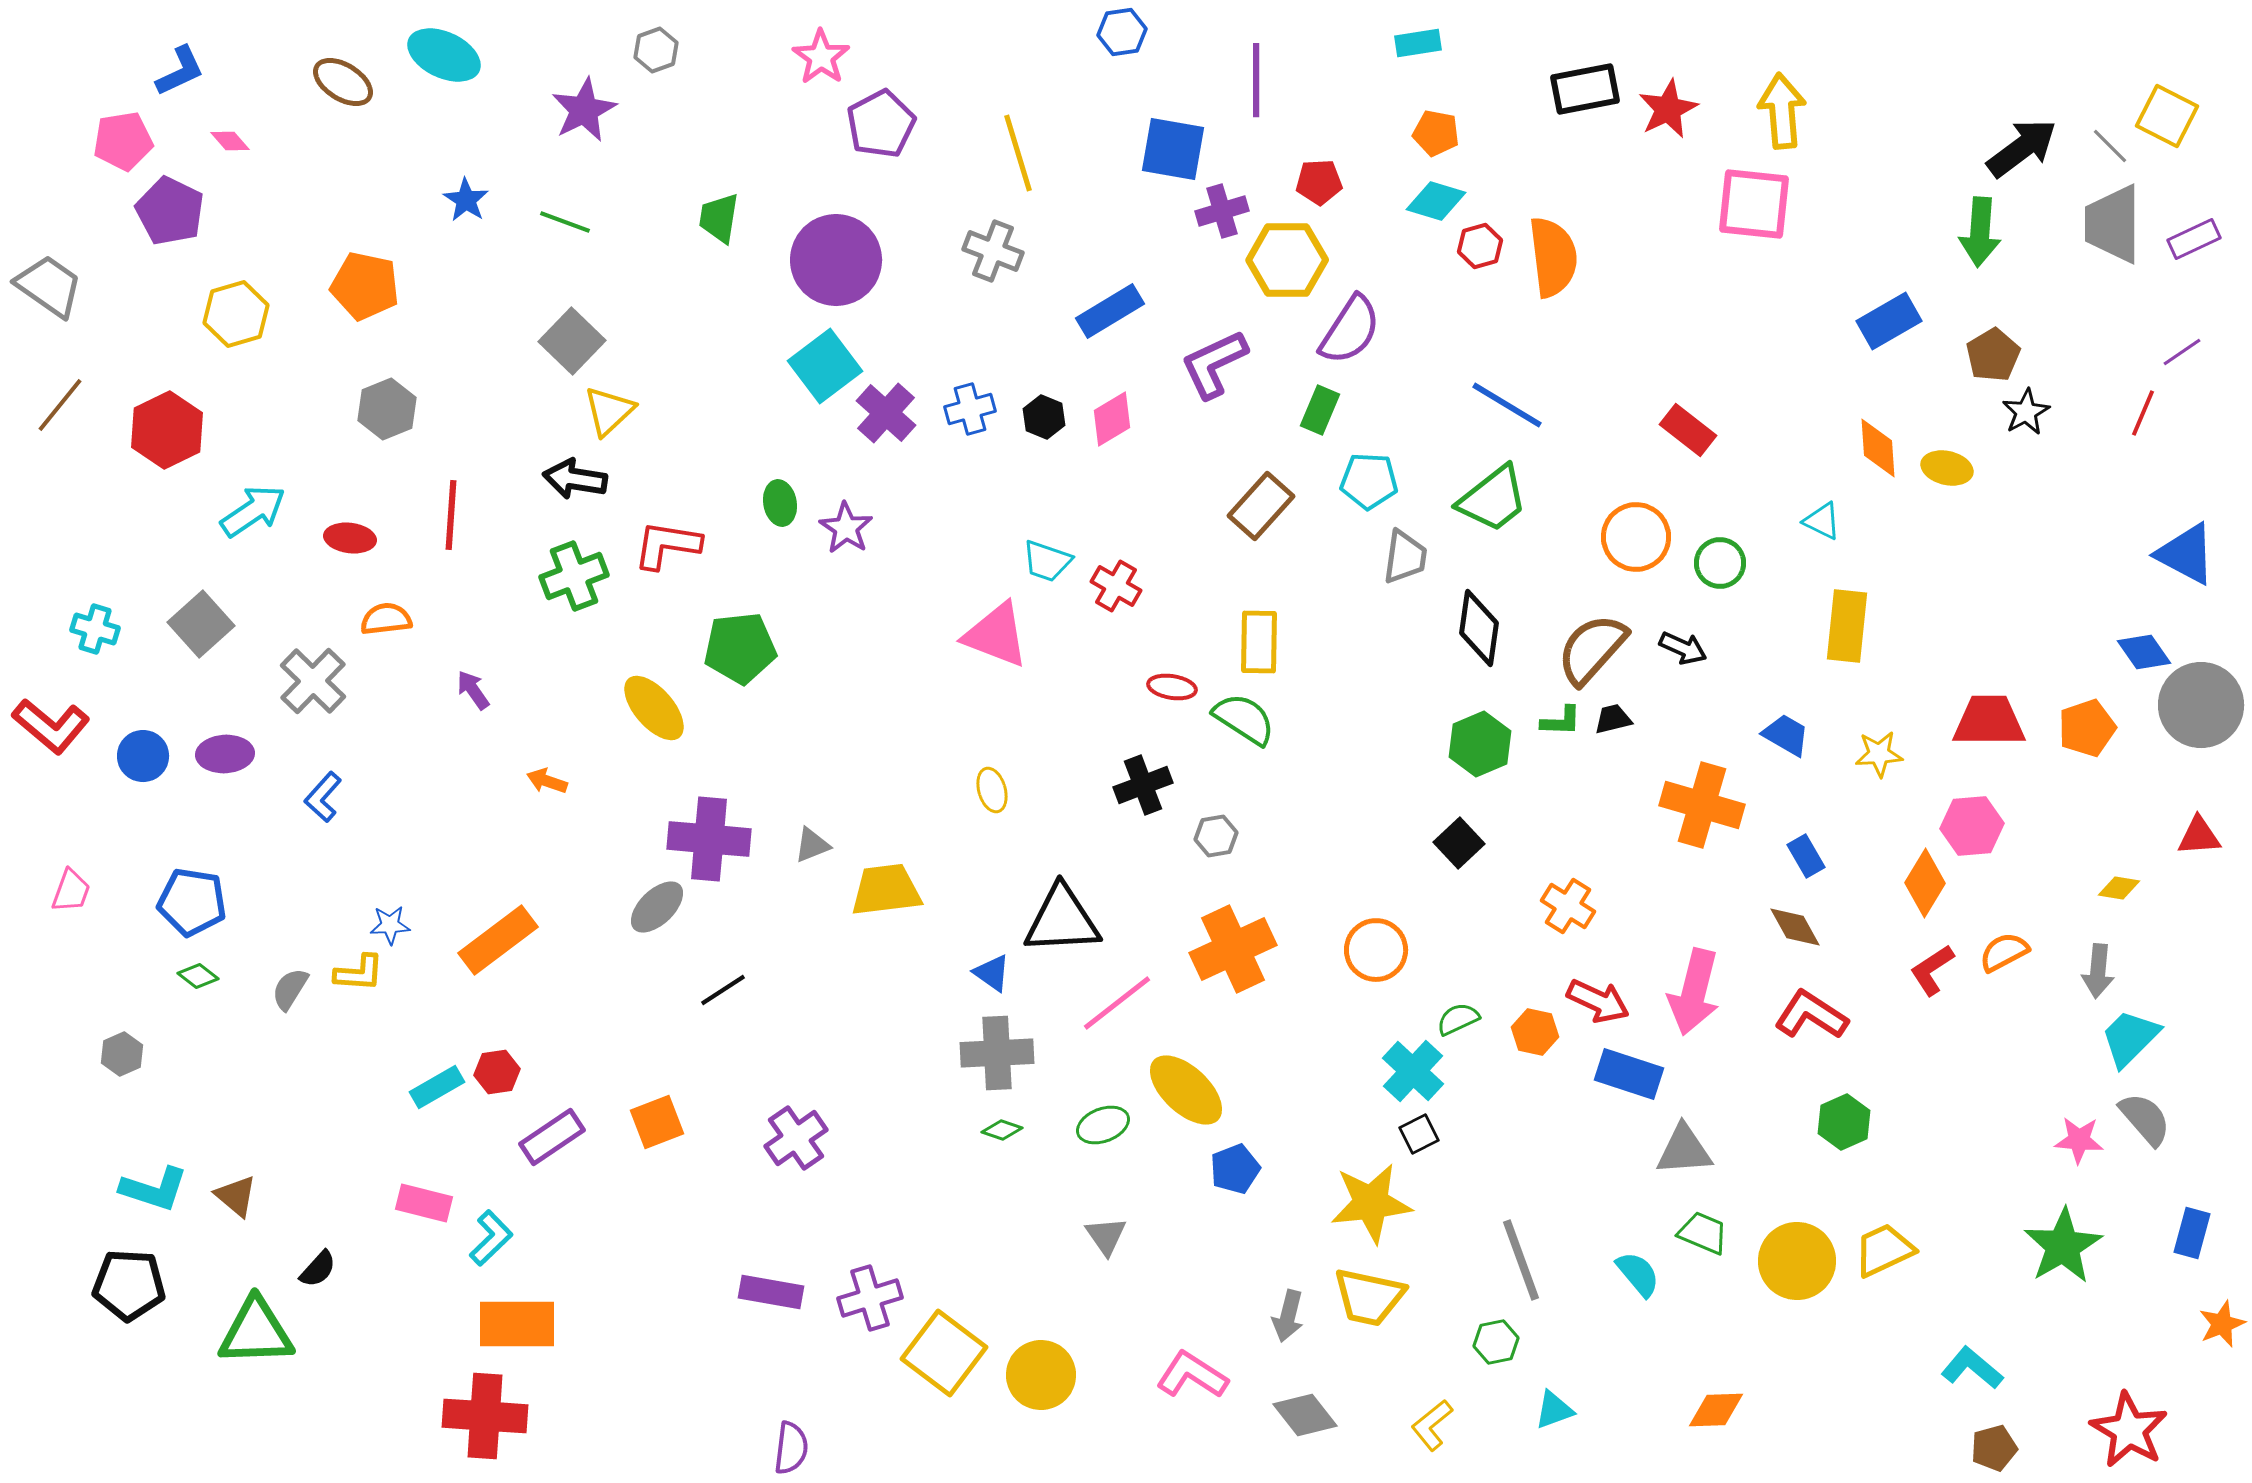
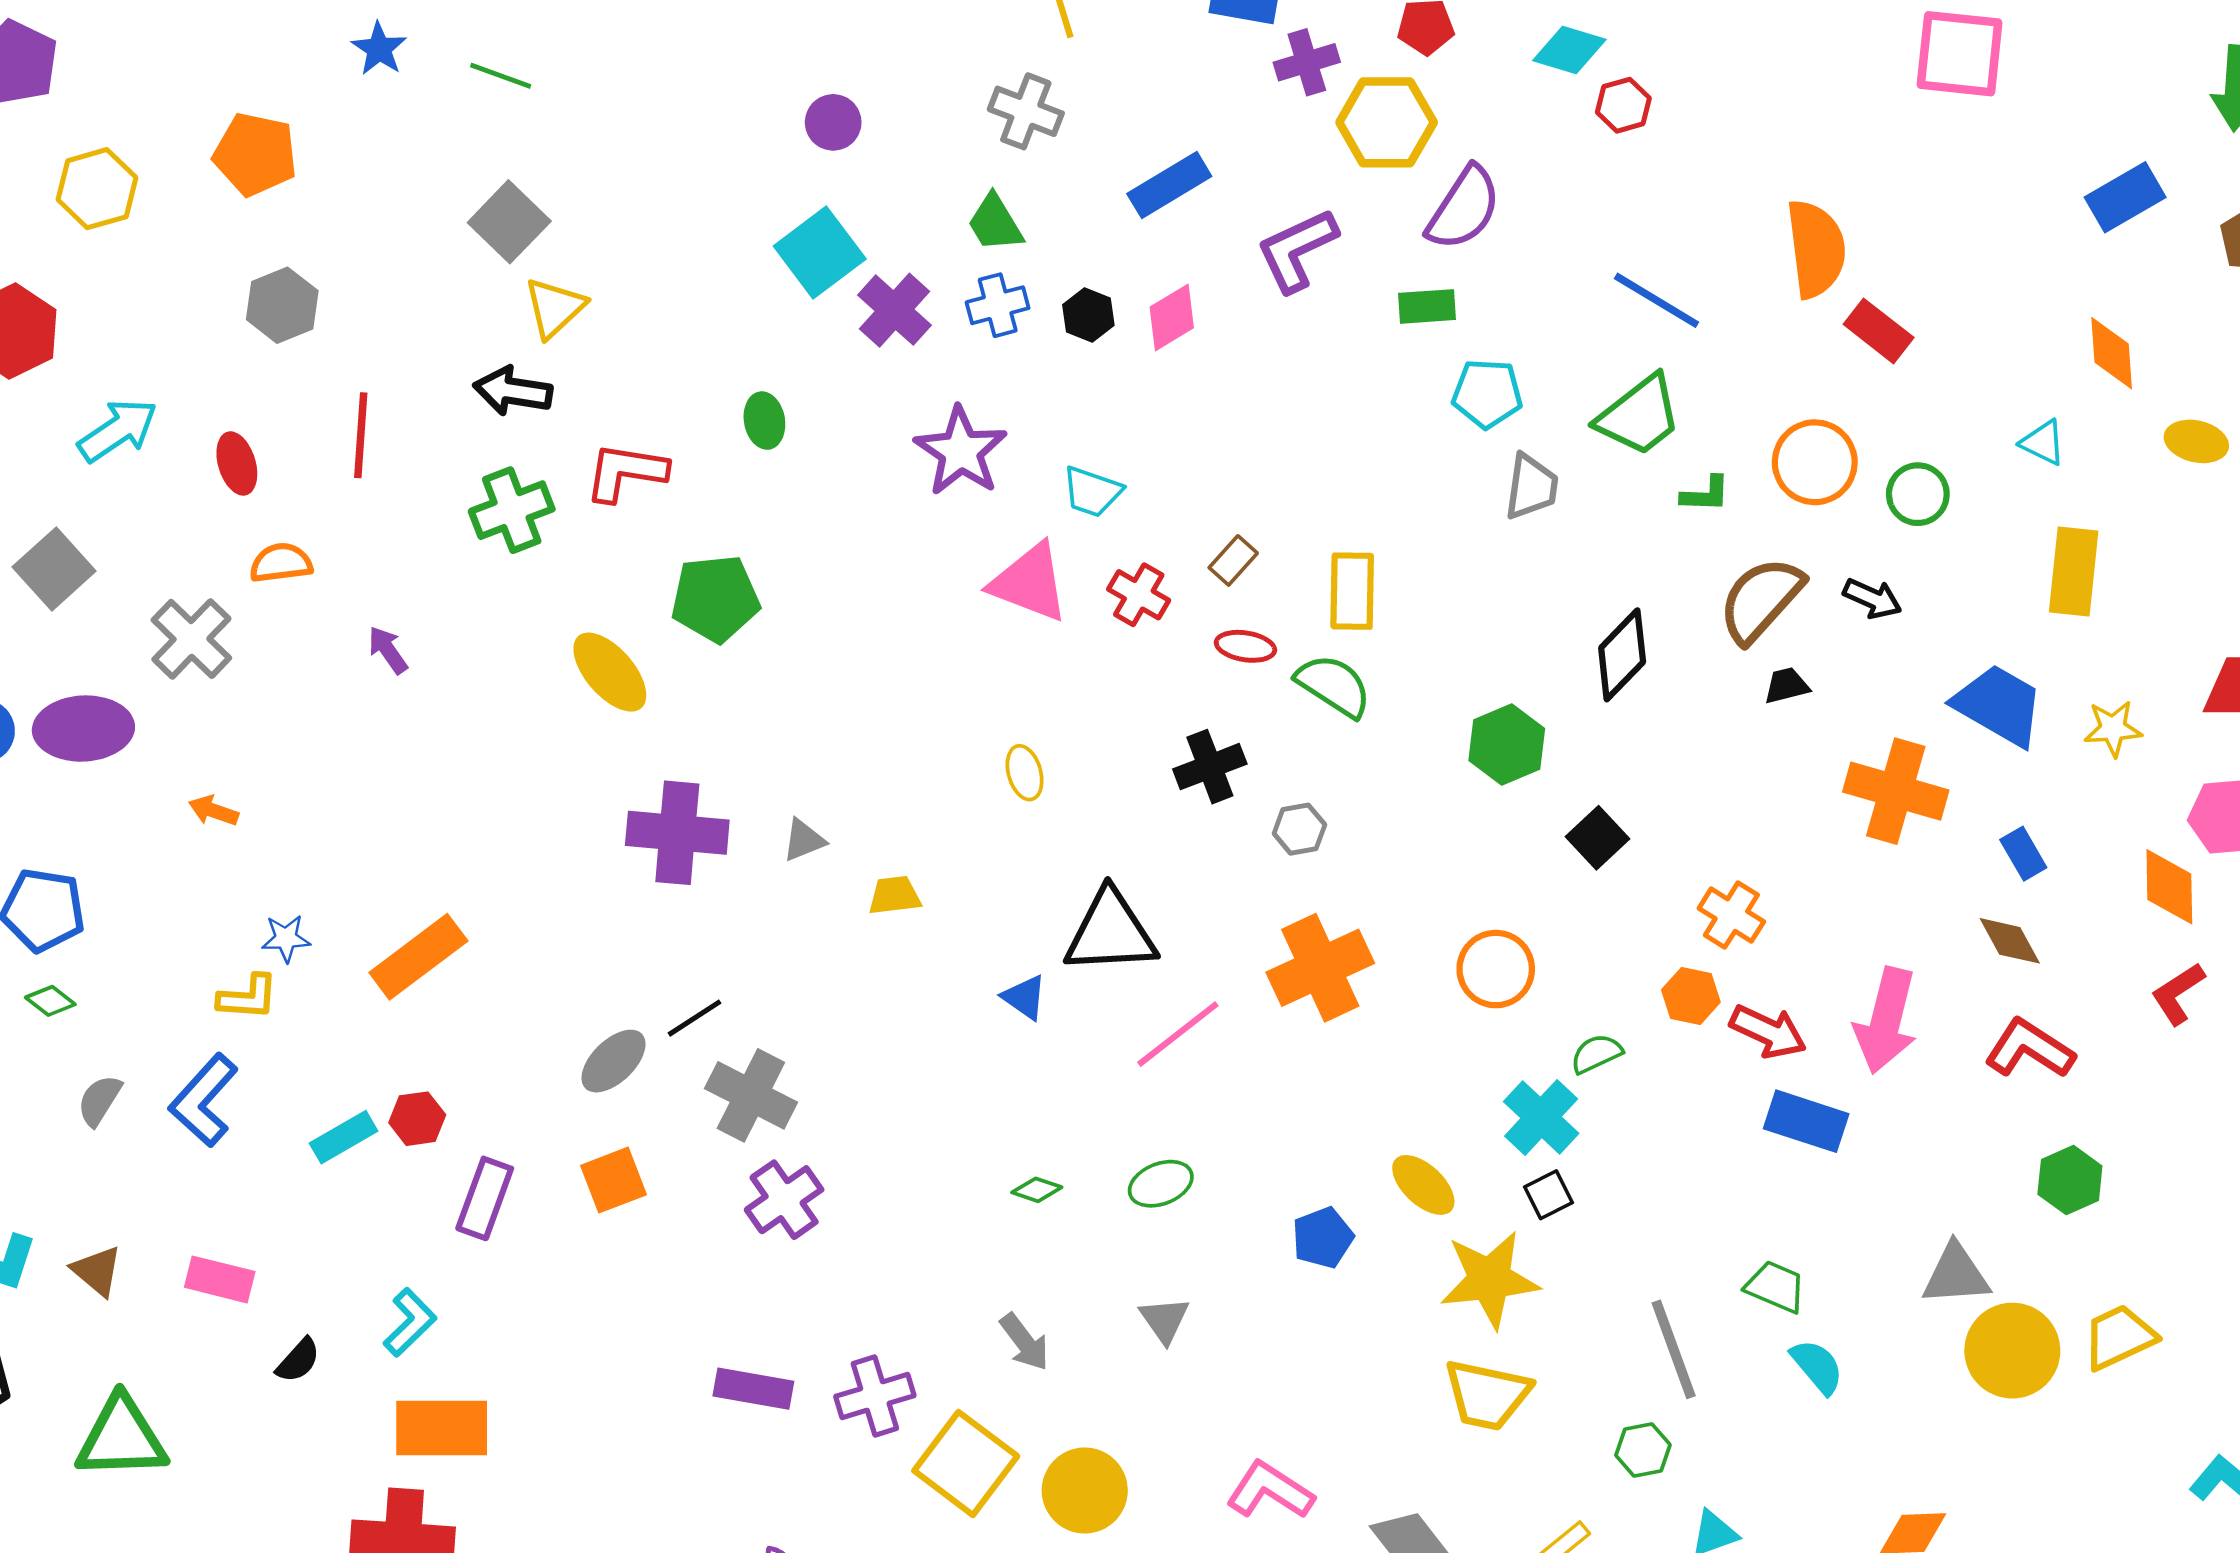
green trapezoid: (719, 218) -> (995, 223), moved, turned -40
orange semicircle: (1553, 257) -> (1816, 249), moved
purple circle: (836, 260) -> (833, 122), size x0.5
green rectangle: (1320, 410) -> (1427, 306), turned 63
yellow ellipse: (1947, 468) -> (2196, 441), moved
brown rectangle: (1261, 506) -> (1233, 560), moved, size x0.6
purple star: (846, 528) -> (961, 451), moved, size x1.4
red ellipse: (350, 538) -> (237, 463), turned 66
red cross: (1116, 586) -> (1139, 595), moved
black diamond: (1479, 628) -> (1622, 655), moved, turned 36
green L-shape: (1561, 721) -> (1706, 494), moved
blue trapezoid: (1786, 735) -> (1999, 705), size x1.6
green hexagon: (1480, 744) -> (1507, 744), moved
purple ellipse: (225, 754) -> (83, 729), size x1.4
orange arrow: (547, 781) -> (214, 811), moved
blue L-shape: (323, 797) -> (204, 1100), moved, size x1.5
orange diamond: (1925, 883) -> (2169, 887), turned -32
yellow trapezoid: (886, 890) -> (895, 895), size x0.6
gray ellipse: (657, 907) -> (614, 1061), moved
gray semicircle: (290, 989) -> (99, 1100), moved
orange hexagon: (1535, 1032) -> (1691, 996), moved
gray cross: (997, 1053) -> (751, 1095), moved, turned 30
yellow ellipse: (1186, 1090) -> (1423, 1185), moved, size x0.7
purple rectangle: (552, 1137) -> (485, 1198), turned -36
gray triangle: (1684, 1150) -> (1956, 1275), moved
pink rectangle: (424, 1203) -> (220, 1279), moved
green trapezoid: (1703, 1233) -> (1775, 1287), moved
black semicircle: (318, 1269) -> (298, 1360), moved
gray arrow: (1288, 1316) -> (1025, 1342), moved, turned -51

